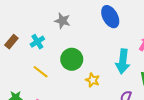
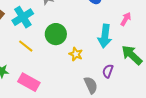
cyan cross: (37, 42) -> (23, 17), size x1.5

